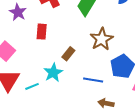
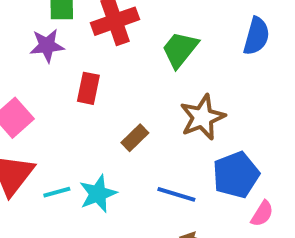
purple star: (18, 12) -> (47, 45), turned 30
cyan star: (53, 73) -> (98, 194), moved

